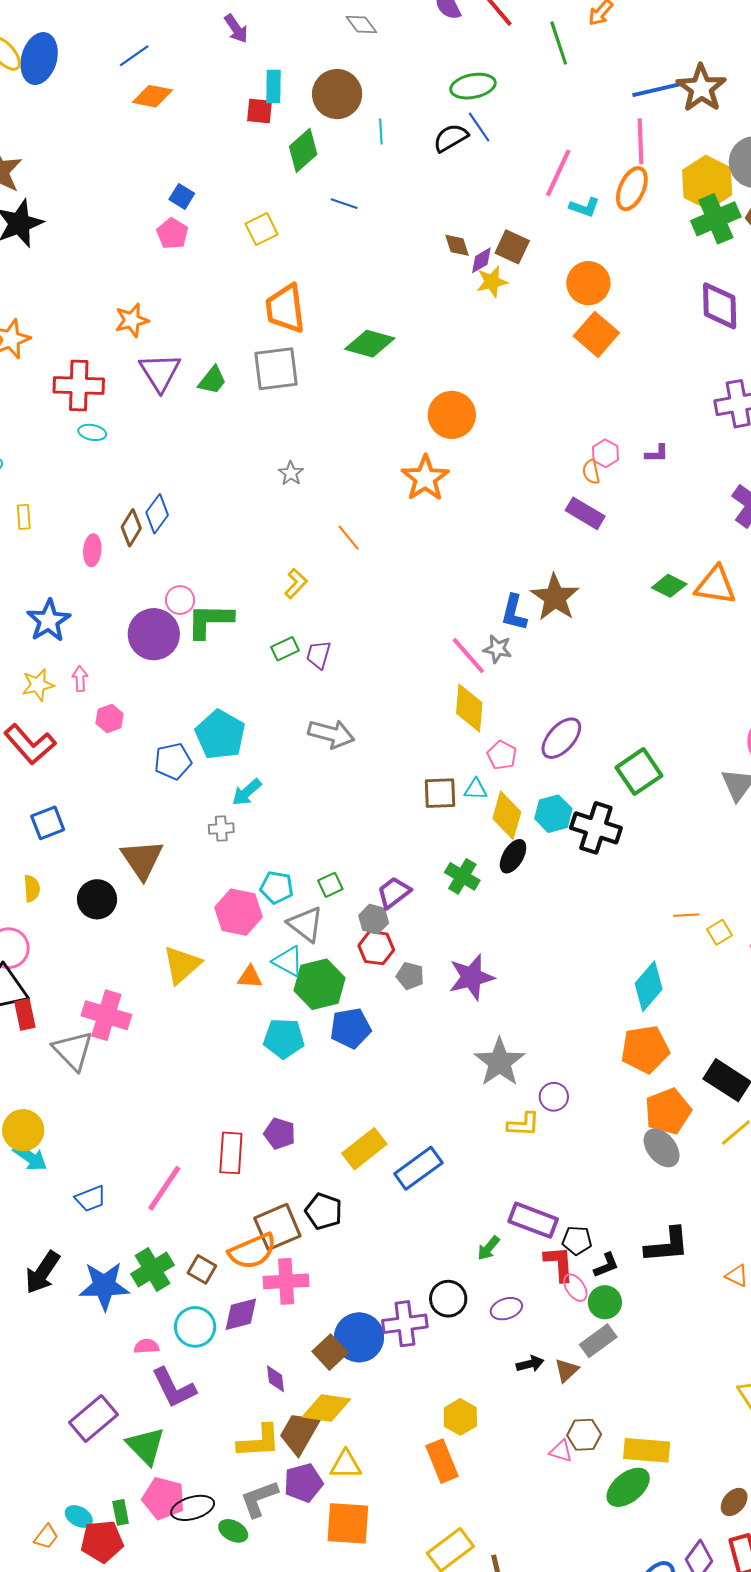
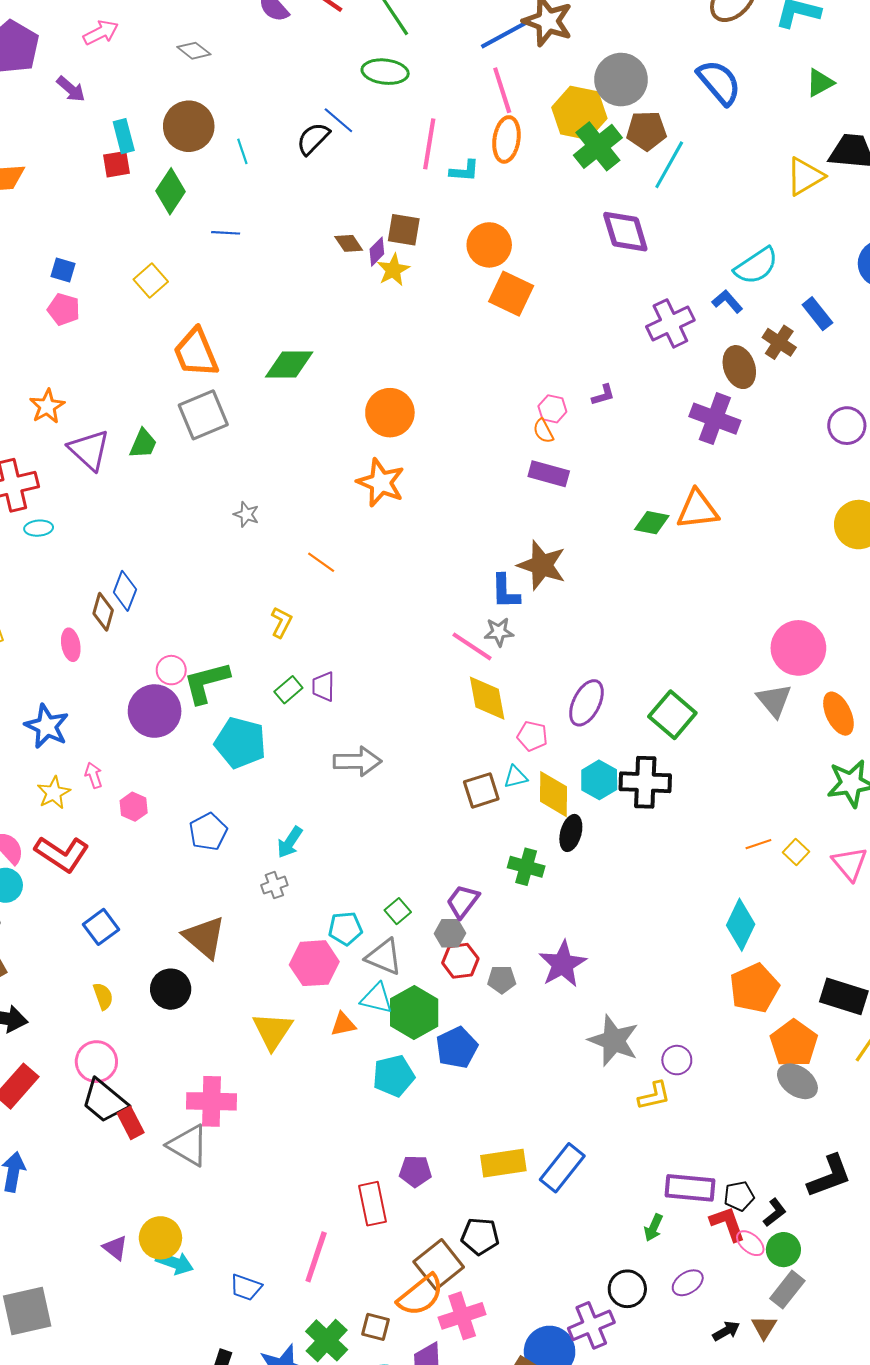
green ellipse: (473, 86) -> (385, 72), moved, turned 33
cyan pentagon: (220, 735) -> (240, 743), moved
yellow rectangle: (364, 1149) -> (503, 1163), turned 45
blue trapezoid: (91, 1199) -> (246, 1287), turned 56

